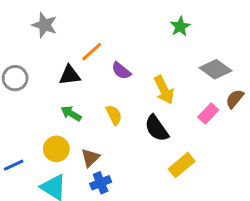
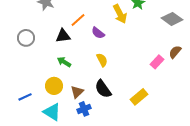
gray diamond: (216, 69) -> (172, 19), moved
yellow arrow: (164, 90) -> (120, 14), moved
yellow semicircle: (114, 115) -> (102, 60), moved
black semicircle: (157, 128) -> (103, 89), moved

